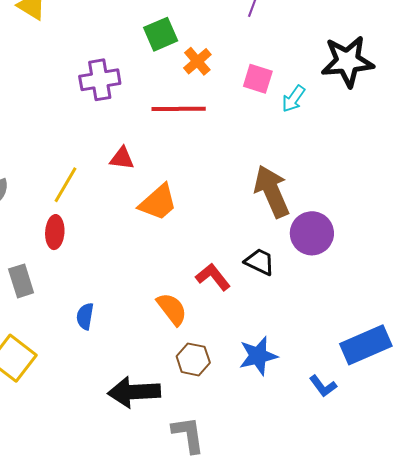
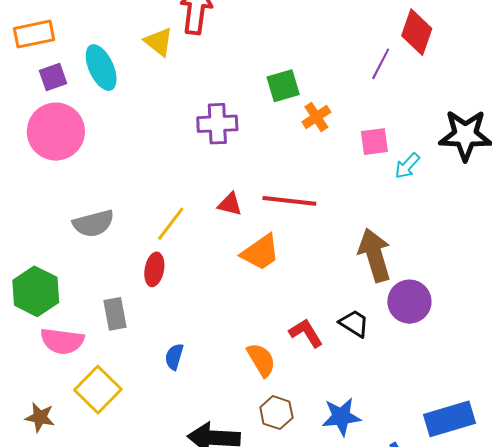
pink square: (258, 79) -> (374, 142), turned -32
red line: (179, 109) -> (289, 201), moved

